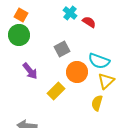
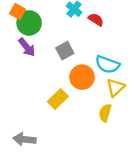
green circle: (19, 35) -> (29, 23), moved
purple arrow: (30, 71) -> (27, 47), moved

